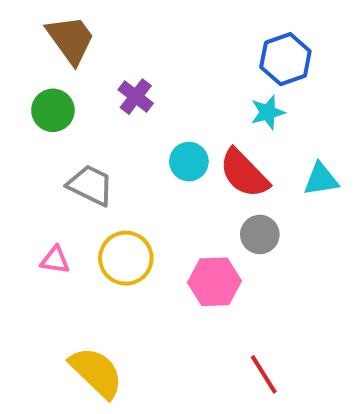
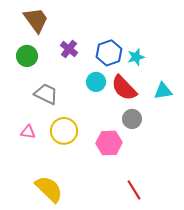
blue hexagon: (285, 59) -> (109, 53), moved

